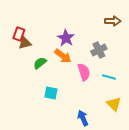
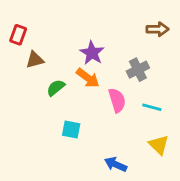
red rectangle: (19, 34) -> (18, 35), moved
blue arrow: (83, 118) -> (116, 164), turned -42

